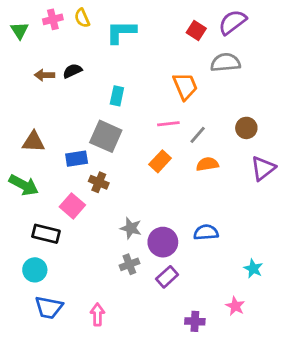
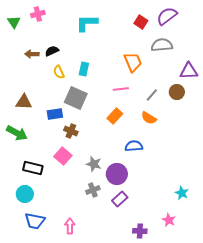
yellow semicircle: (82, 18) -> (59, 72), moved
gray line: (198, 135) -> (152, 95), moved
orange semicircle: (207, 164) -> (149, 118), turned -140
purple triangle: (263, 168) -> (189, 71), moved, turned 36
pink square: (72, 206) -> (63, 156), moved
blue semicircle: (206, 232) -> (134, 146), moved

